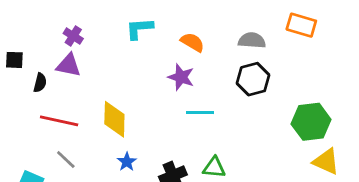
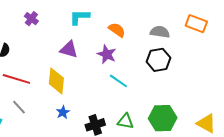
purple triangle: (69, 65) -> (69, 49), moved
cyan line: (200, 113) -> (118, 81), turned 30
green hexagon: (311, 122) -> (163, 118), moved

